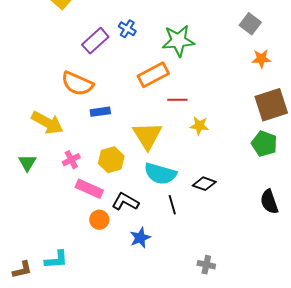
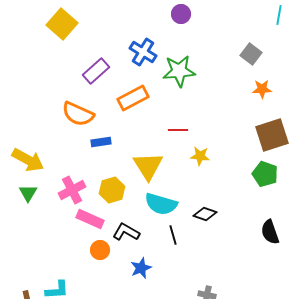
blue cross: (127, 29) -> (143, 52), moved, size x1.5
orange rectangle: (153, 75) -> (133, 98), moved
yellow arrow: (47, 123) -> (28, 160), moved
pink cross: (71, 160) -> (72, 190), size x1.5

